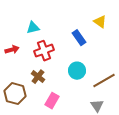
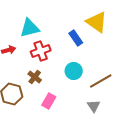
yellow triangle: (100, 22) -> (97, 22), size x1.6
cyan triangle: (33, 28) -> (30, 28), size x1.5

